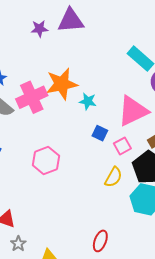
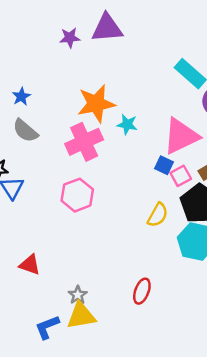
pink cross: (32, 97) -> (84, 142), moved
blue square: (100, 133) -> (164, 165), moved
pink square: (122, 146) -> (181, 176), moved
gray star: (18, 244) -> (78, 295), moved

